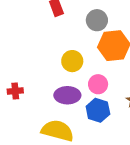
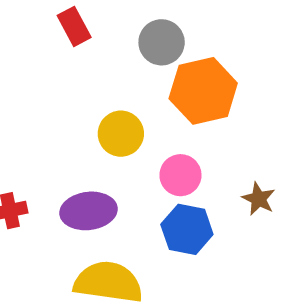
purple ellipse: (67, 95) -> (89, 211), moved

